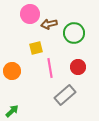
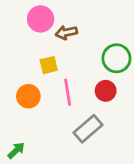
green circle: (74, 33) -> (116, 58), moved
orange circle: (12, 71) -> (28, 96), moved

